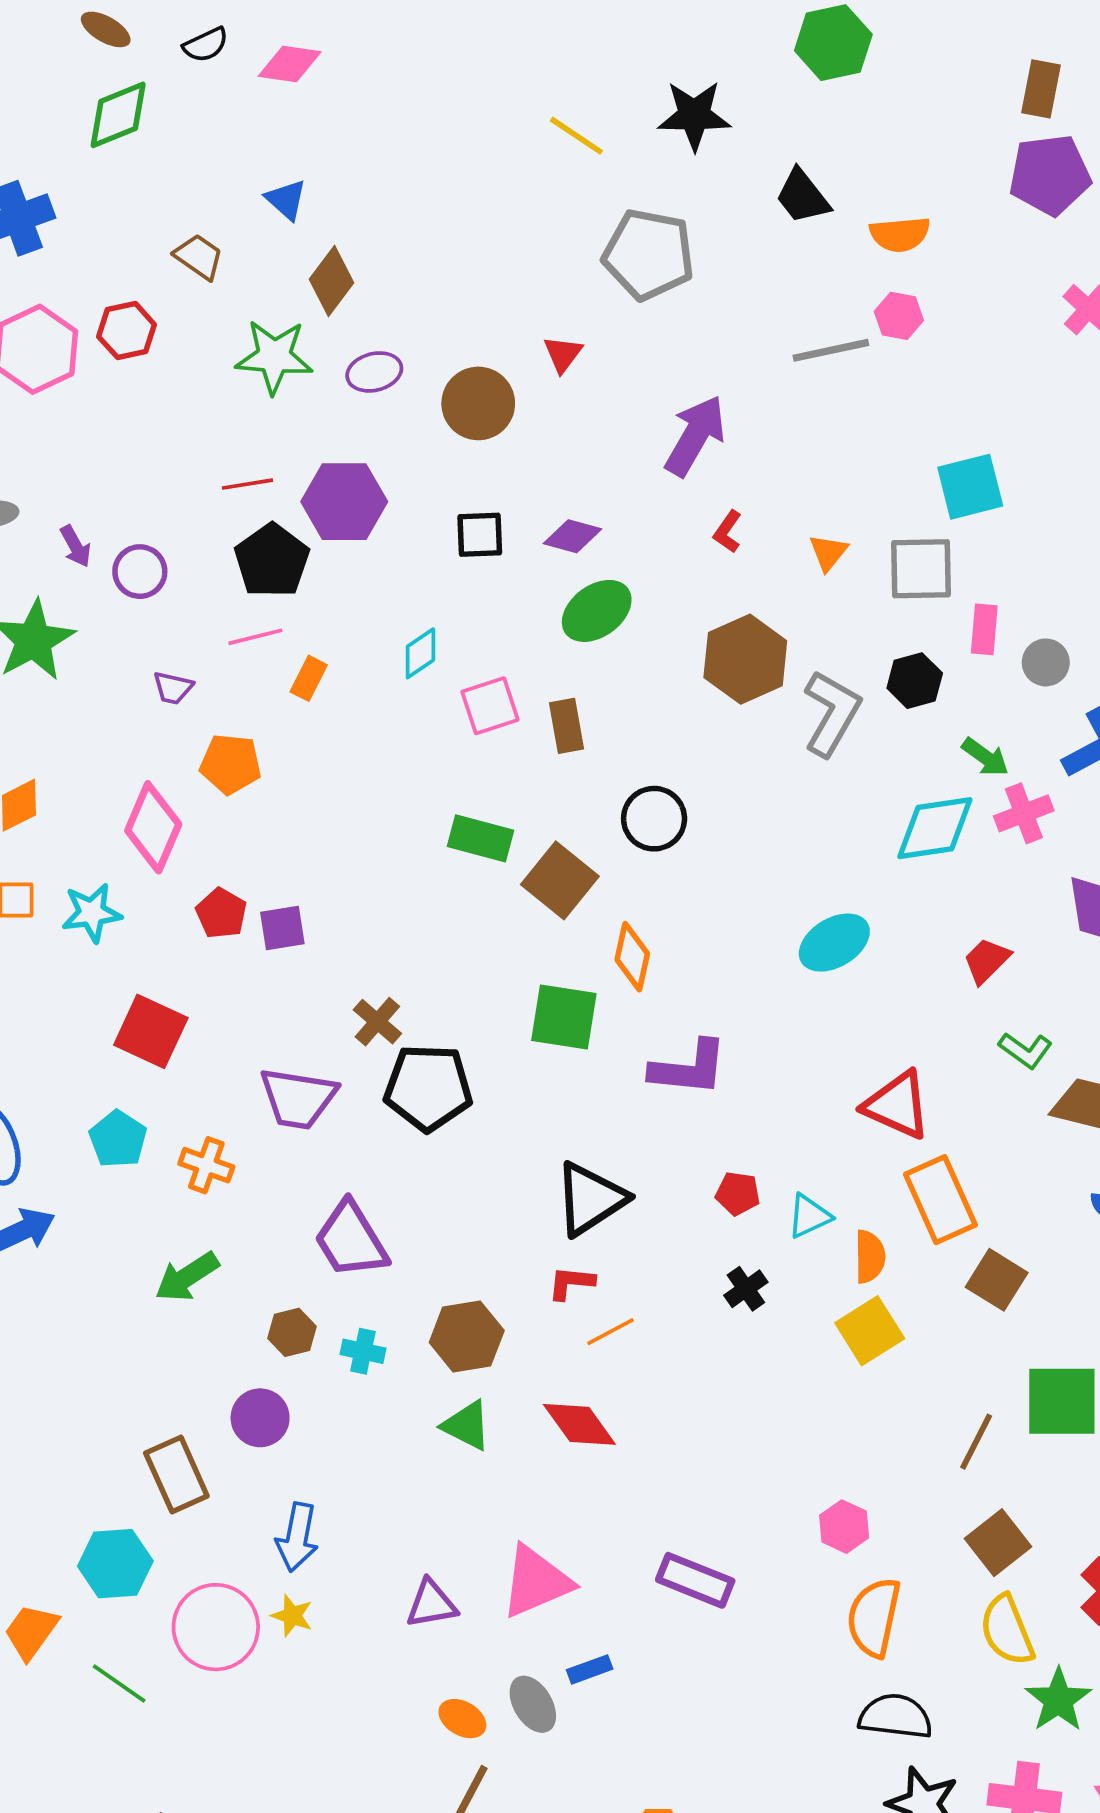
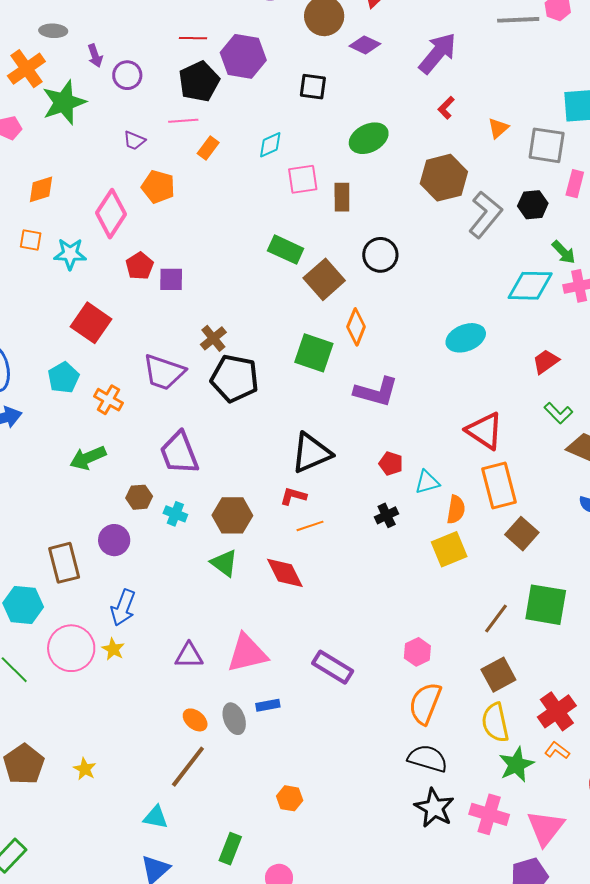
purple diamond: (573, 536) -> (365, 45), moved

